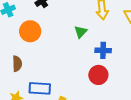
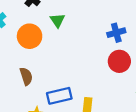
green triangle: (81, 32) -> (57, 20), moved

